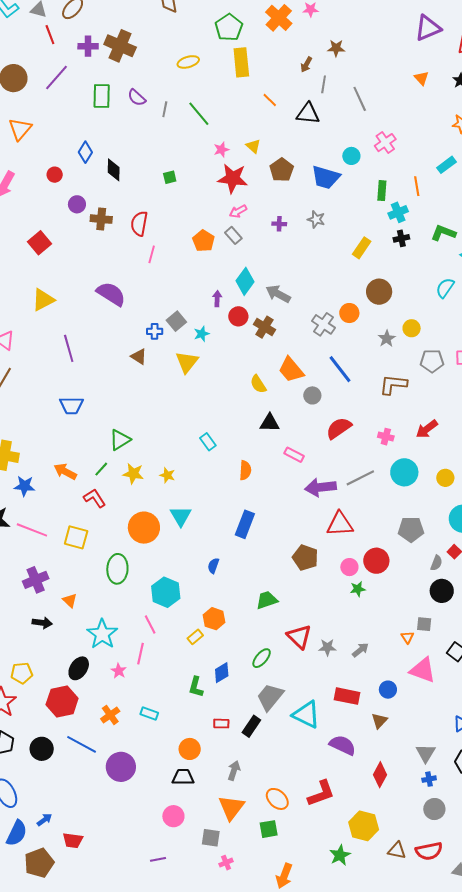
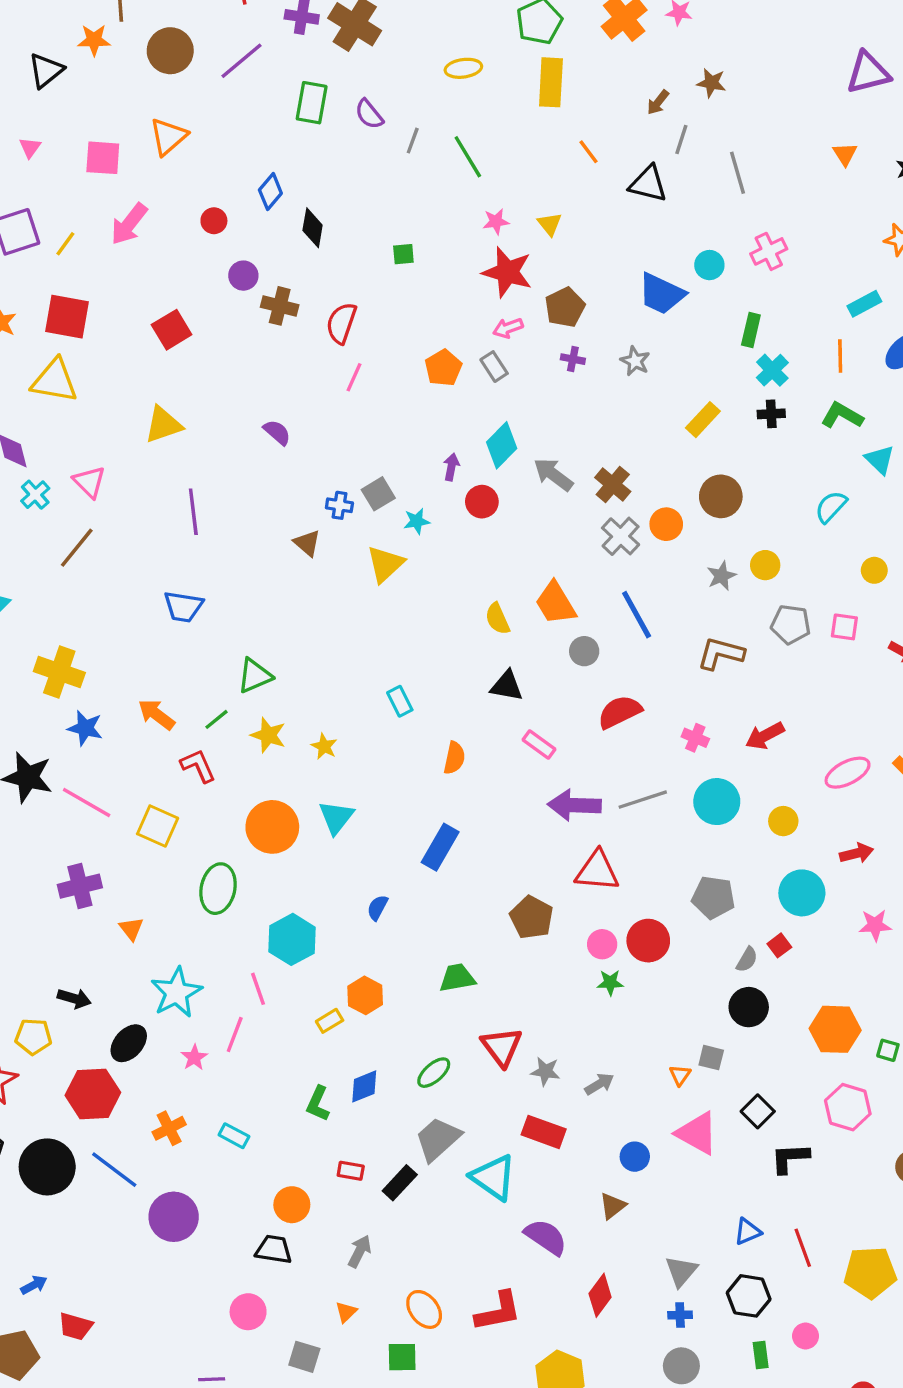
brown pentagon: (282, 170) -> (565, 307), moved
orange line: (417, 186) -> (840, 356), moved
cyan cross: (398, 212) -> (772, 370), turned -30
purple semicircle: (111, 294) -> (277, 432), size x0.6
brown cross: (264, 327) -> (613, 485), moved
black arrow: (42, 623) -> (74, 998), moved
red rectangle: (347, 696) -> (544, 1132), moved
black circle: (42, 749) -> (47, 1167), size x1.4
orange triangle: (231, 807) -> (346, 1312), size x0.5

